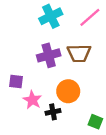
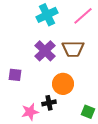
purple cross: (49, 55) -> (45, 51), turned -30
pink star: (32, 100) -> (30, 112), moved, turned 30

